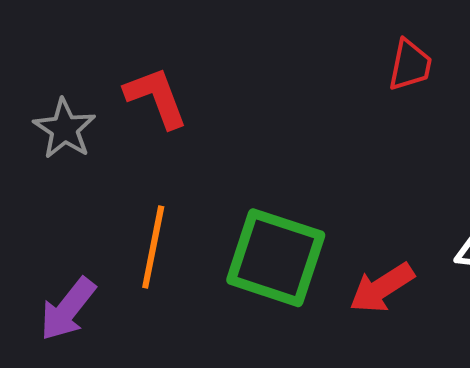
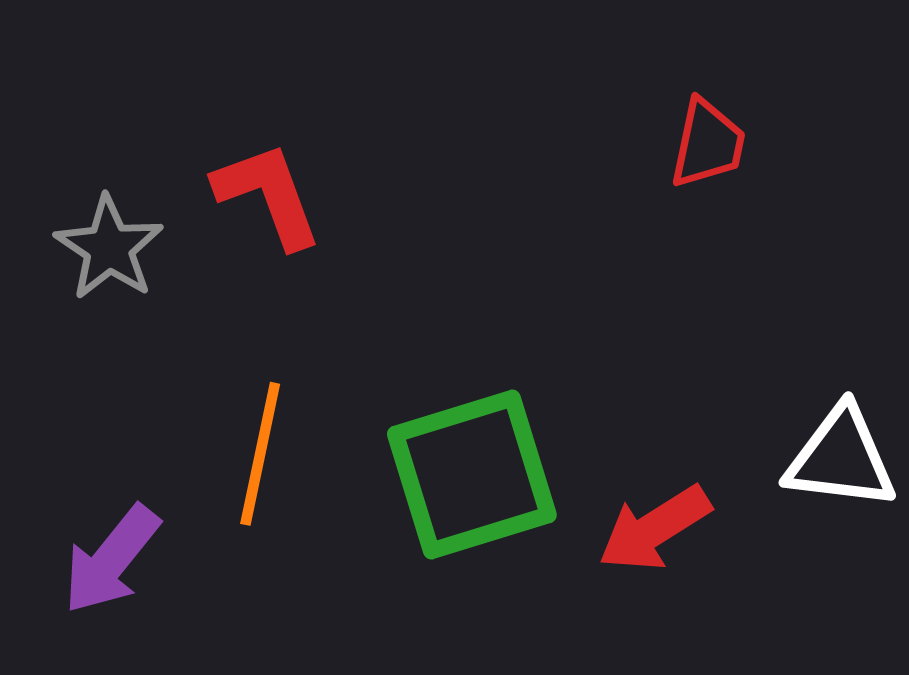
green square: (276, 258) -> (472, 474), turned -36

